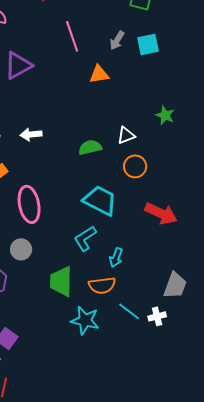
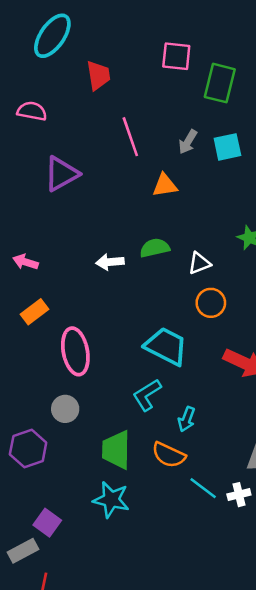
white arrow: (31, 134) -> (110, 262), moved
green semicircle: (90, 147) -> (155, 248), moved
orange semicircle: (102, 285) -> (169, 455), turned 32
cyan star: (85, 320) -> (111, 500), moved

